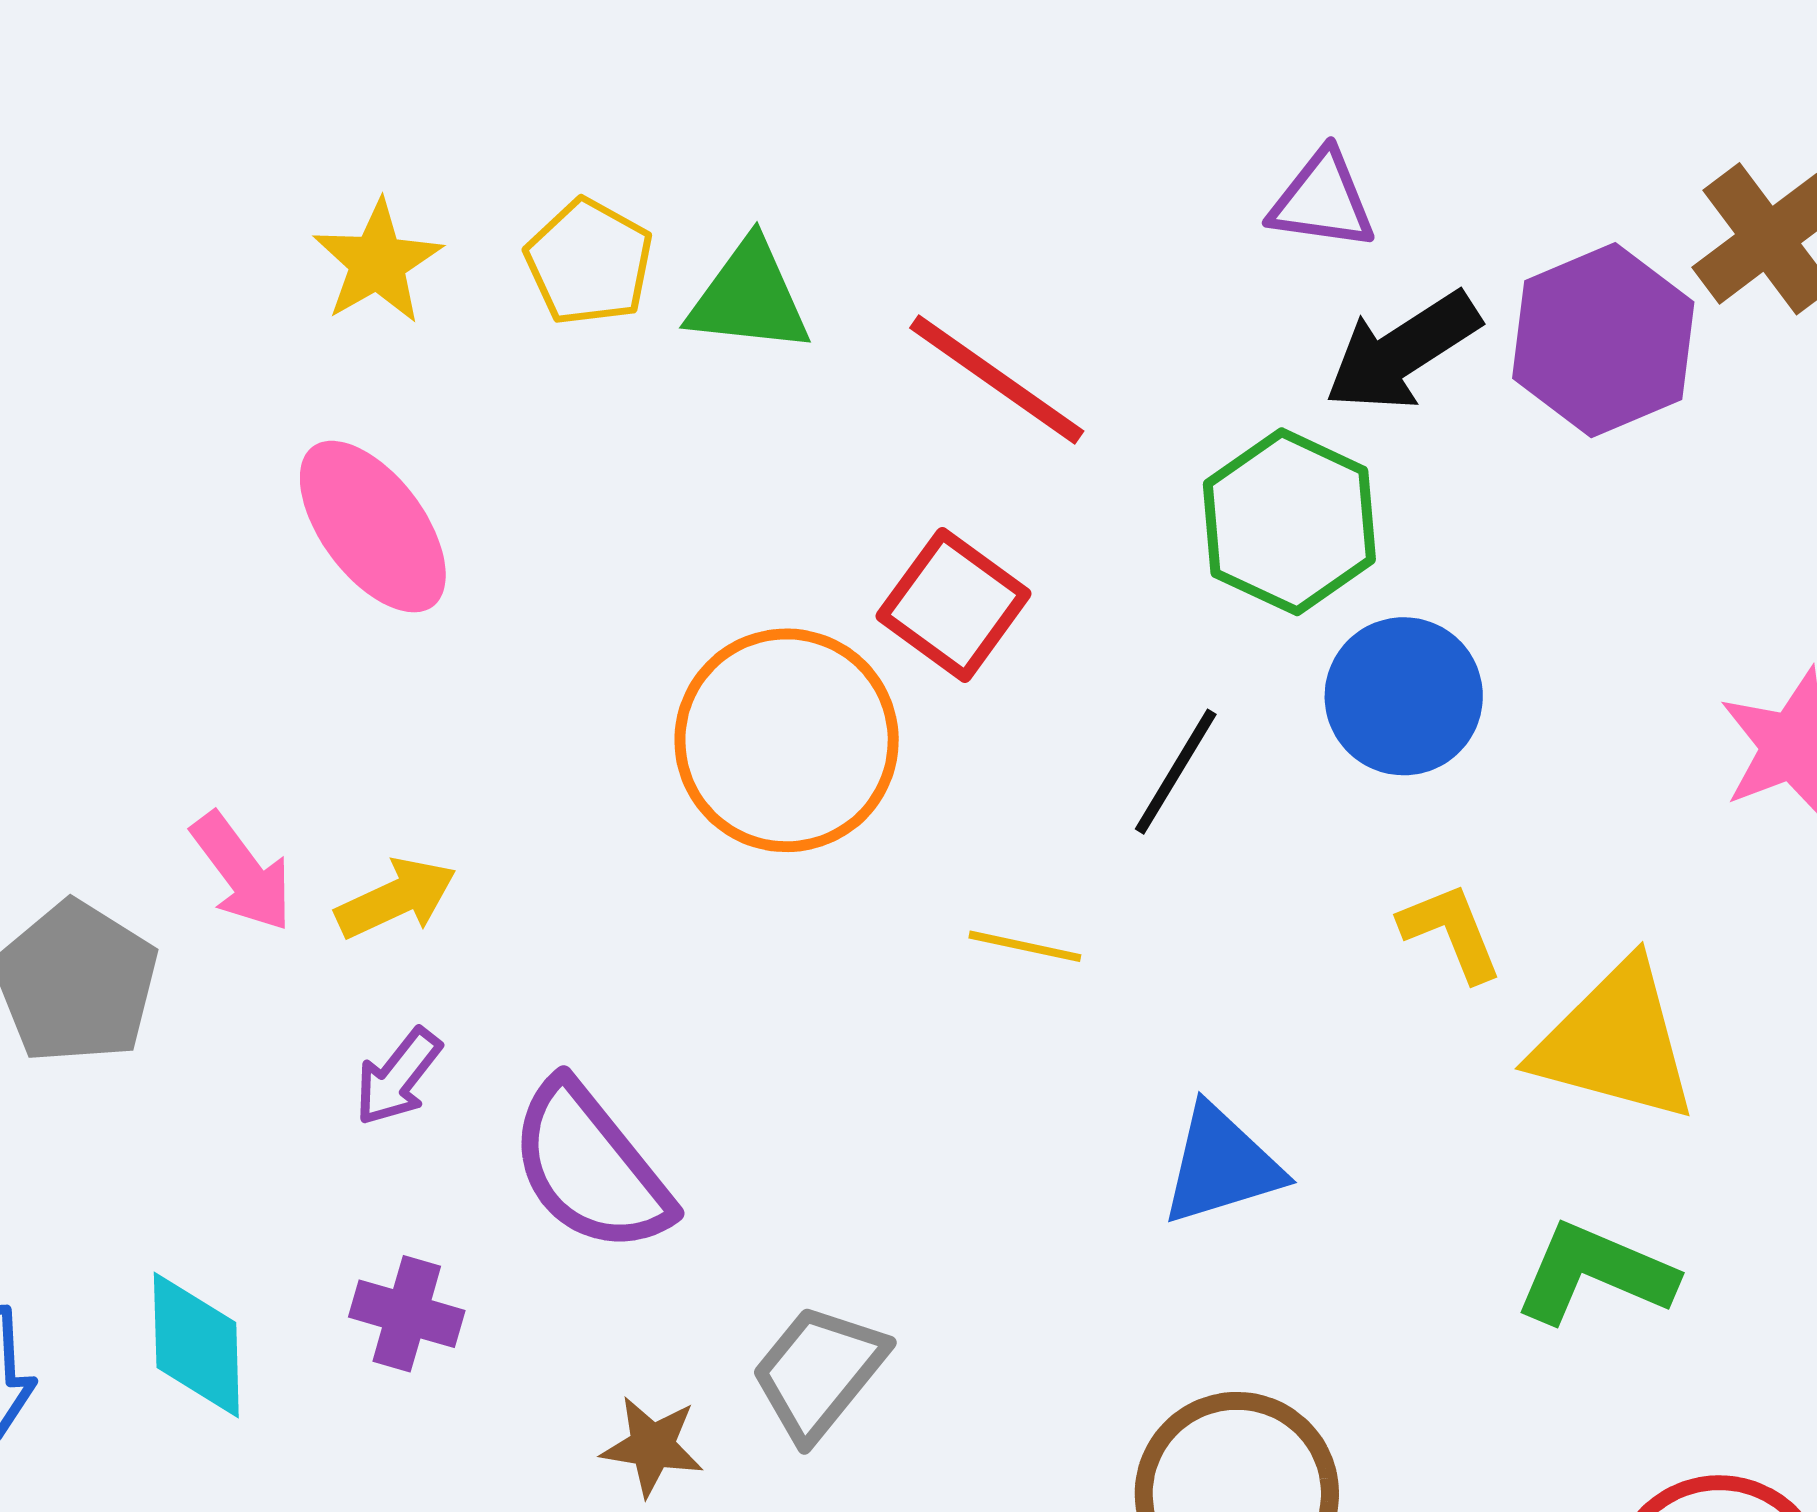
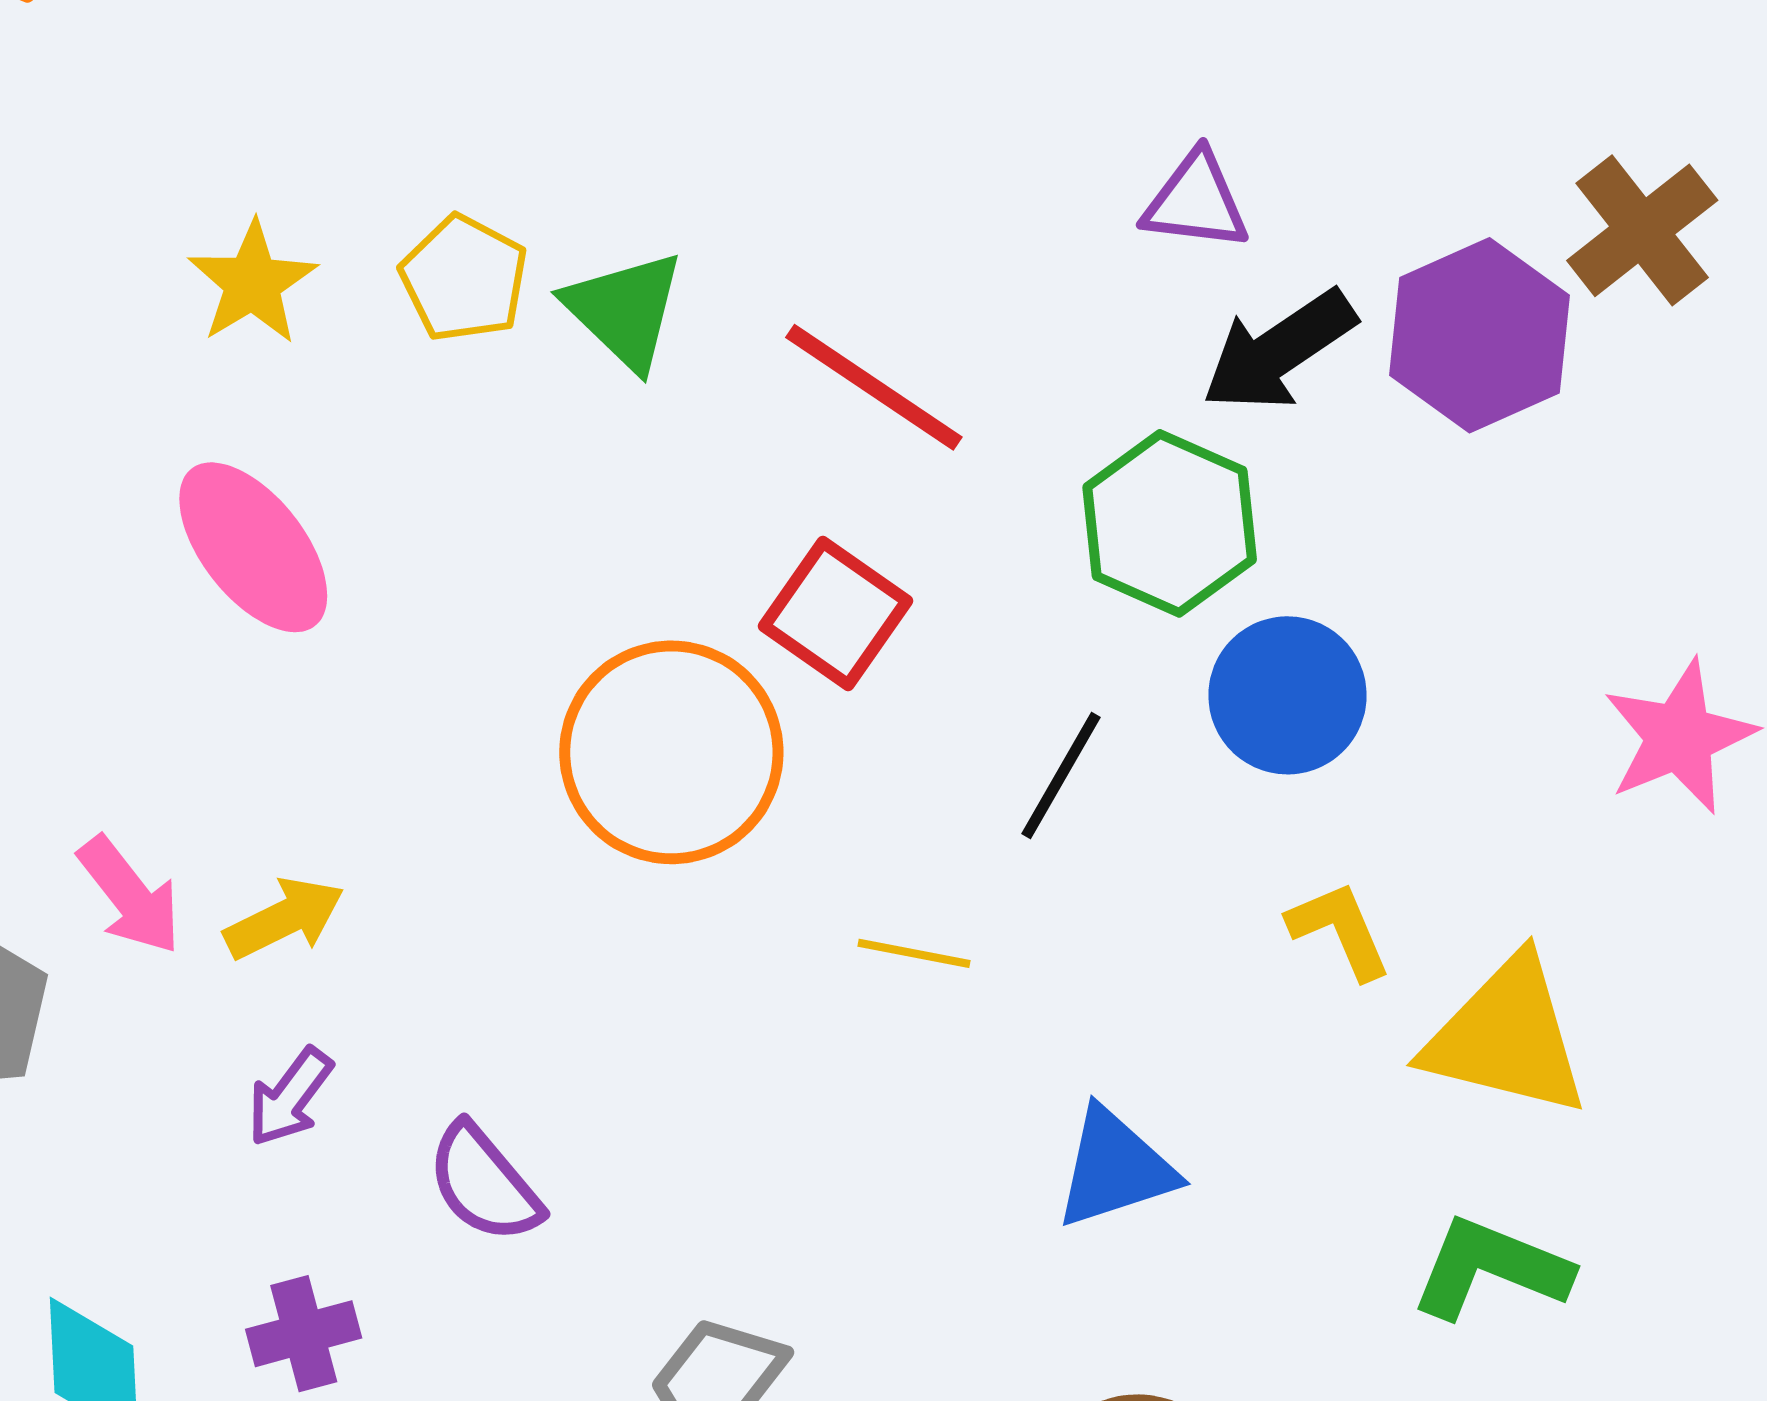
green triangle: (749, 297) -> (625, 310), turned 39
purple semicircle: (590, 1167) -> (484, 1183), size x0.7
purple cross: (407, 1314) -> (304, 1334), turned -30

